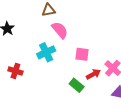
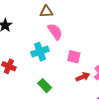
green rectangle: (77, 85) -> (45, 86), moved

